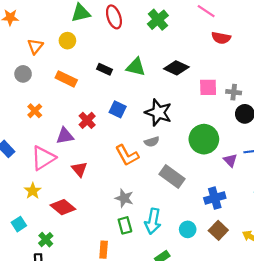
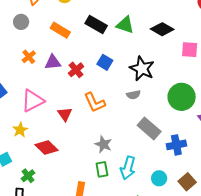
black rectangle: (104, 69) -> (96, 24), size x1.5
purple triangle: (65, 136) -> (53, 62), moved
orange L-shape: (127, 155) -> (95, 102), moved
blue cross: (215, 198) -> (176, 145), moved

